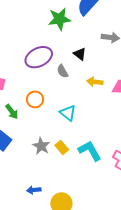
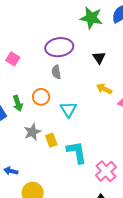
gray semicircle: (63, 71) -> (56, 72), moved
orange circle: (35, 99) -> (41, 97), moved
green arrow: (12, 112) -> (18, 103), moved

